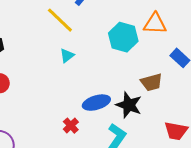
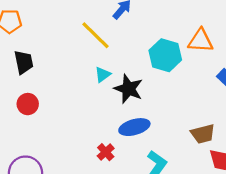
brown trapezoid: (151, 82) -> (203, 134), moved
black star: (129, 105) -> (128, 89), moved

